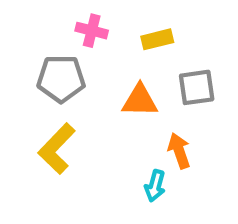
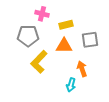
yellow rectangle: (157, 39) -> (66, 25), moved
yellow L-shape: (57, 149) -> (39, 62), moved

